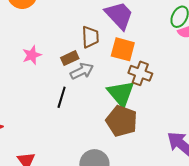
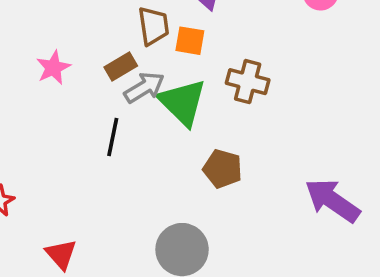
orange square: (123, 49) -> (190, 41), moved, size x0.7
green triangle: (121, 93) -> (182, 102), moved
brown pentagon: (122, 121) -> (223, 169), size x0.7

